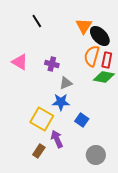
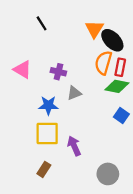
blue star: (61, 102) -> (48, 105), moved
yellow square: (42, 119) -> (47, 134), turned -30
blue square: (82, 120) -> (121, 116), moved
purple arrow: (57, 139) -> (74, 146), moved

